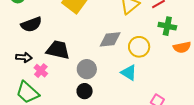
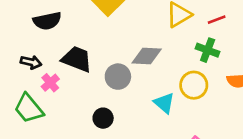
green cross: (167, 26) -> (208, 50), moved
yellow circle: (139, 47) -> (194, 85), moved
gray circle: (87, 69) -> (118, 77), moved

